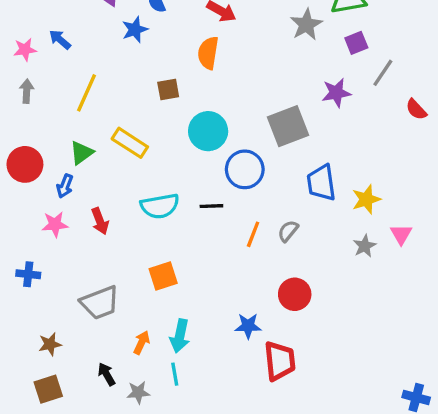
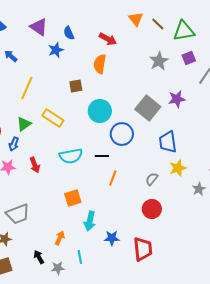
gray star: (306, 25) -> (159, 61), moved
purple star: (336, 93) -> (177, 99), moved
gray square: (288, 126) -> (148, 108), turned -30
yellow star: (366, 199) -> (178, 168), moved
gray semicircle: (288, 231) -> (152, 179), moved
orange line: (253, 234) -> (113, 178), moved
gray star: (365, 246) -> (199, 189), moved
gray trapezoid: (100, 303) -> (18, 214), moved
blue star: (248, 326) -> (112, 238), moved
cyan arrow: (180, 336) -> (90, 221), moved

